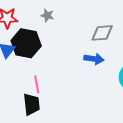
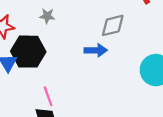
blue arrow: (94, 59) -> (96, 50), moved

